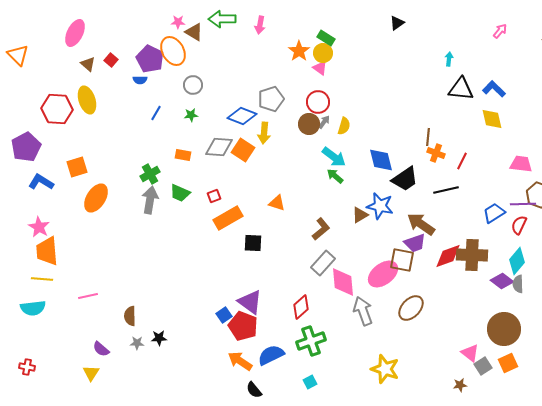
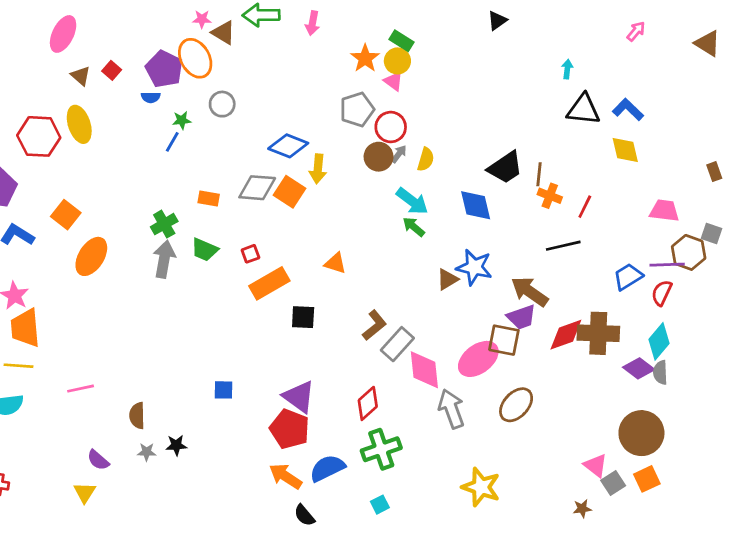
gray pentagon: (271, 99) -> (357, 109), moved
green star: (191, 115) -> (182, 120), moved
orange square: (77, 167) -> (66, 215), turned -35
black trapezoid: (405, 179) -> (505, 167), moved
brown L-shape: (321, 229) -> (374, 325), moved
blue square: (224, 315) -> (223, 390), moved, turned 35

